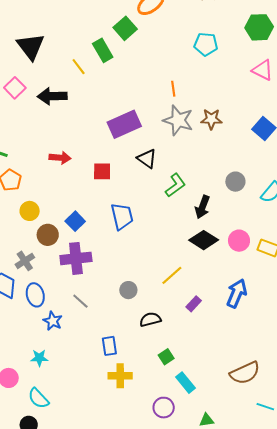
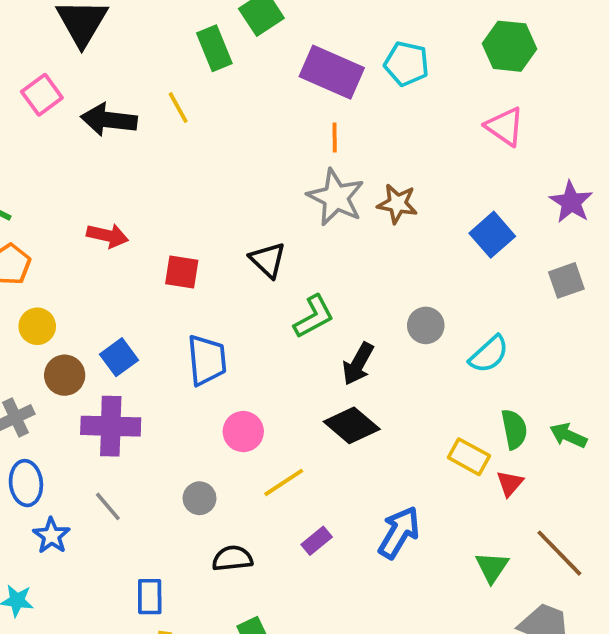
yellow line: (79, 67) -> (178, 108), moved
purple rectangle: (124, 124) -> (332, 72), moved, turned 40
pink circle: (239, 241) -> (243, 432), moved

